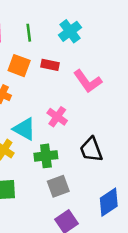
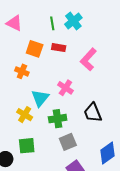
green line: (29, 33) -> (52, 23), moved
pink L-shape: (88, 81) -> (88, 59), turned 80
cyan triangle: (24, 129) -> (40, 98), turned 42

